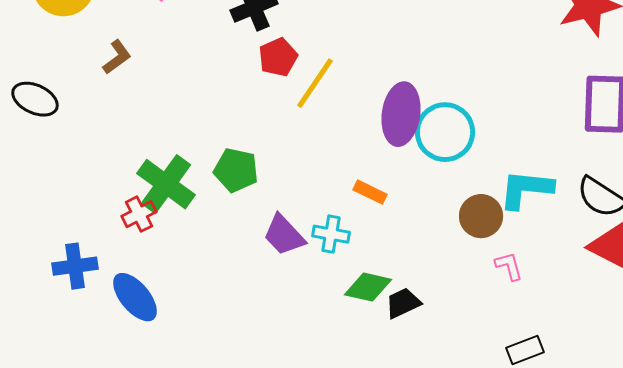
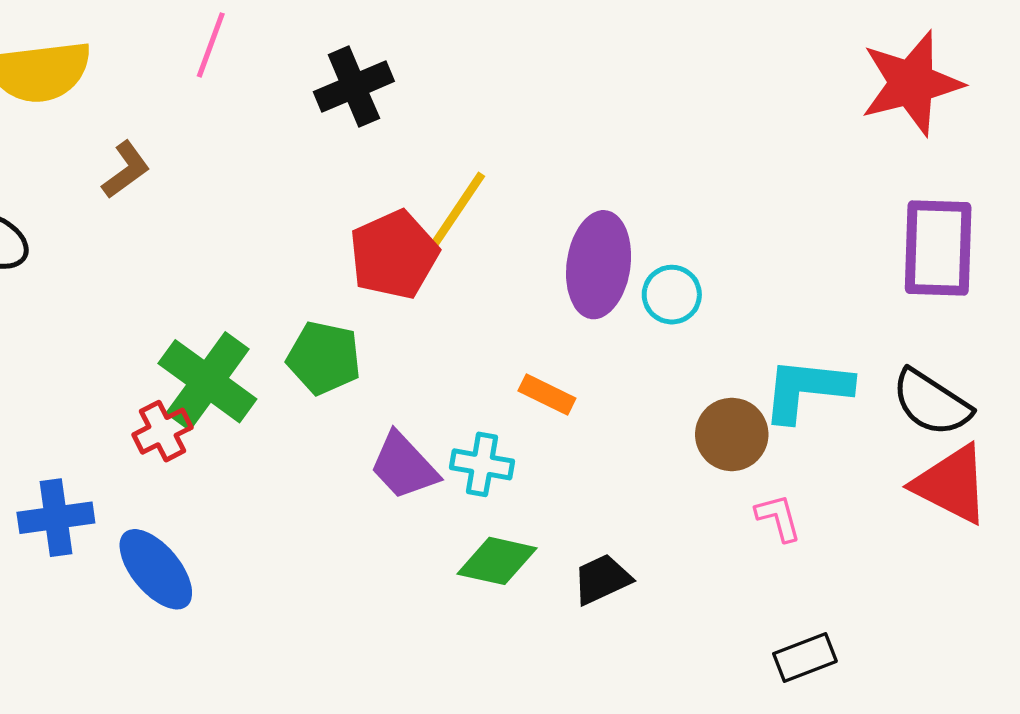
red pentagon: (278, 57) -> (394, 255), moved, size x1.4
cyan circle: (445, 132) -> (672, 295), size x0.6
green diamond: (368, 287) -> (497, 561), moved

